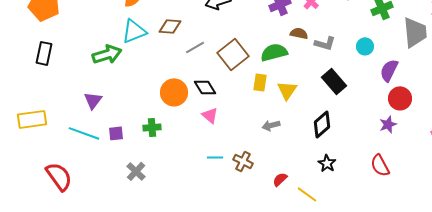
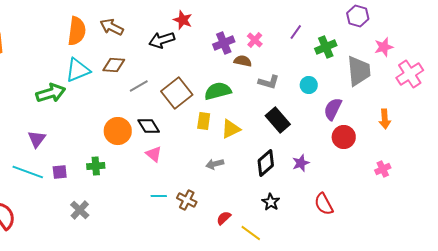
brown semicircle: (299, 33) -> (243, 61), moved
yellow triangle: (287, 90) -> (231, 129), turned 30
purple star: (388, 124) -> (301, 163), moved

